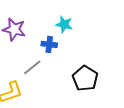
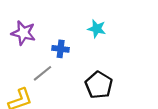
cyan star: (64, 24) -> (97, 29), moved

